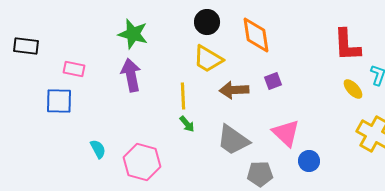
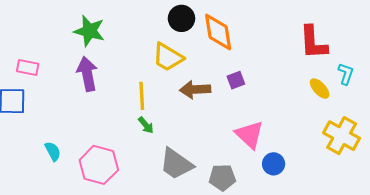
black circle: (207, 22) -> (181, 18), moved
gray trapezoid: (233, 140) -> (176, 164), moved

